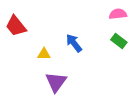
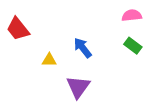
purple triangle: (56, 82) -> (78, 87), moved

